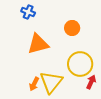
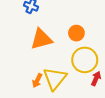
orange circle: (72, 28) -> (76, 33), moved

